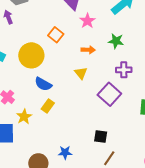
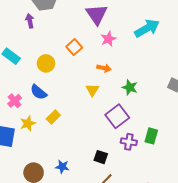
green star: (116, 41) -> (130, 87), moved
yellow circle: (31, 55) -> (46, 63), size x0.7
purple cross: (124, 70) -> (129, 142), moved
blue semicircle: (43, 84) -> (39, 92), moved

